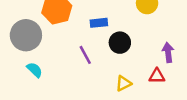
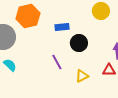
purple line: (85, 55) -> (57, 62), moved

